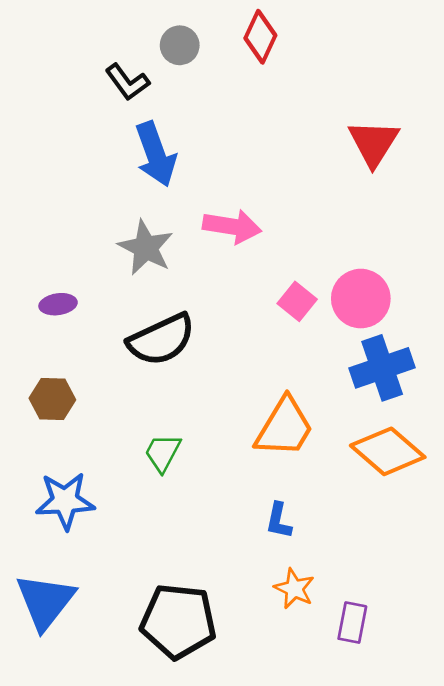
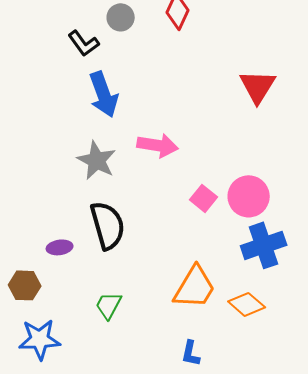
purple ellipse: (58, 304) -> (60, 247), moved
black semicircle: (161, 340) -> (108, 225), turned -81
brown hexagon: (52, 399) -> (25, 285), moved
orange diamond: (388, 451) -> (247, 304), moved, size x0.7

